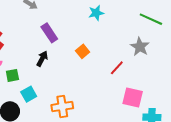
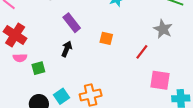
orange square: (83, 51) -> (106, 38), turned -32
cyan square: (29, 94) -> (62, 96), moved

